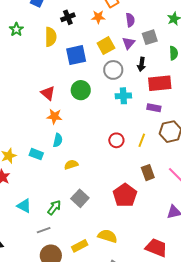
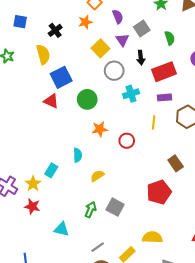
blue square: (76, 55) -> (61, 77), moved
red triangle: (48, 93) -> (51, 101), moved
orange star: (54, 116) -> (100, 129), moved
red circle: (116, 140) -> (127, 141), moved
yellow line: (142, 140) -> (154, 122), moved
cyan rectangle: (36, 154) -> (51, 170), moved, turned -64
red pentagon: (125, 195) -> (159, 192), turned 30
green arrow: (54, 207) -> (91, 210), moved
gray line: (44, 230) -> (98, 247), moved

